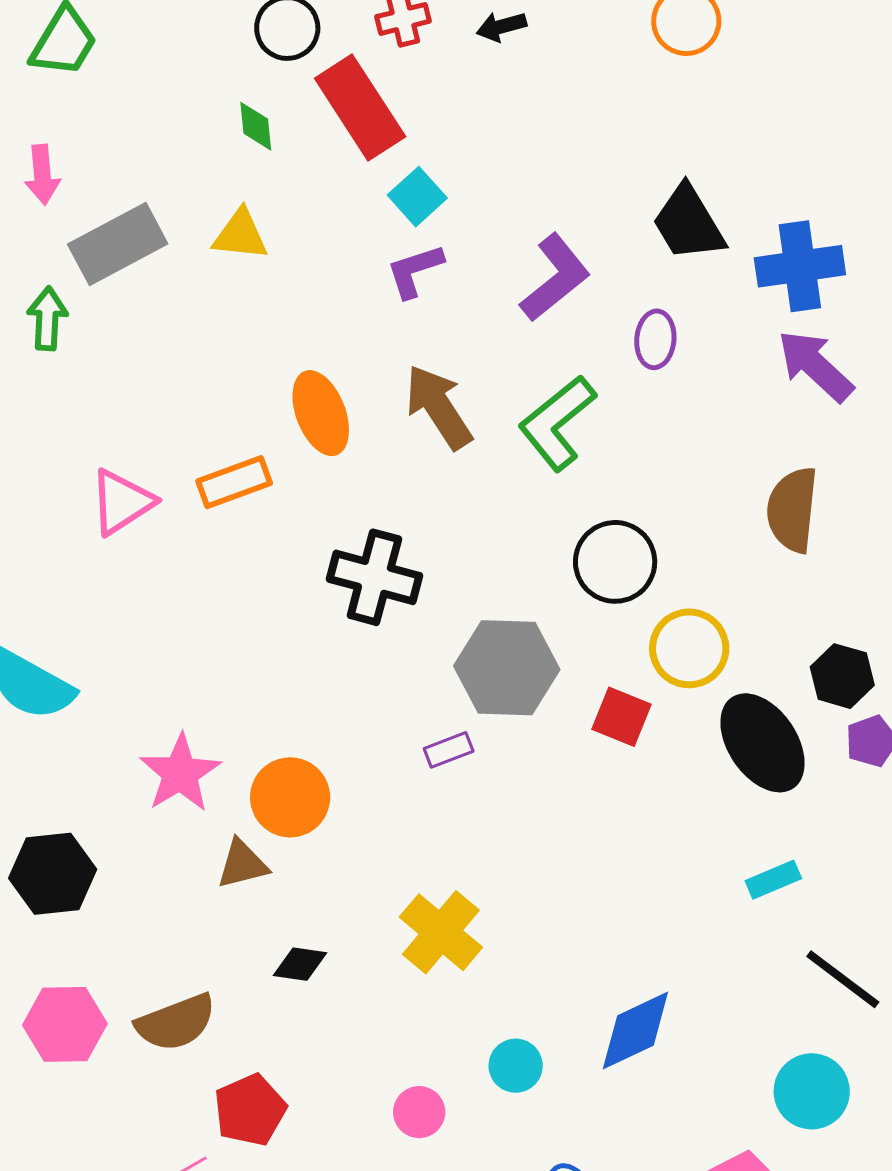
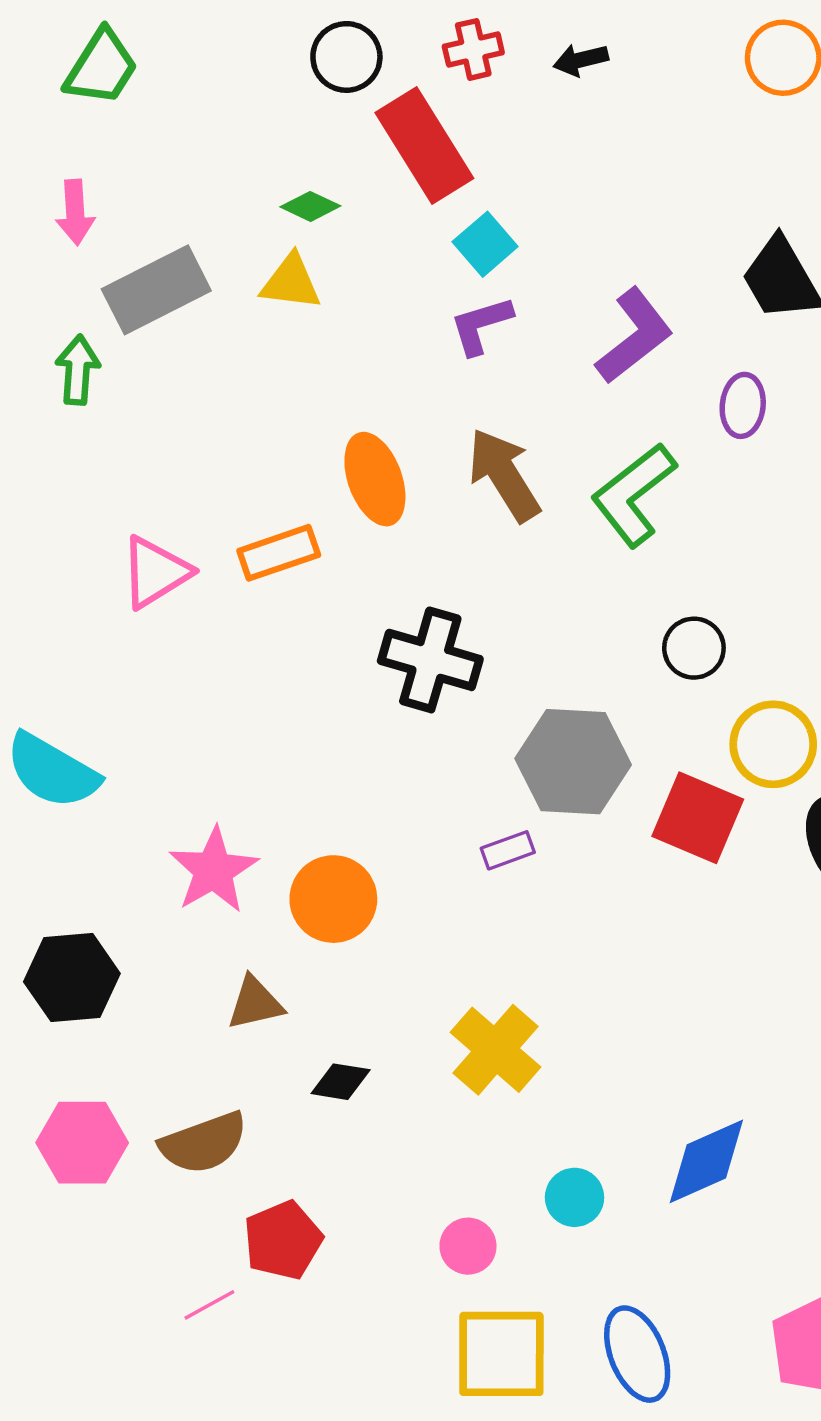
green diamond: (256, 126) -> (310, 206), moved, turned -60
black circle: (615, 562) -> (694, 648), size x0.7
red square: (621, 717) -> (698, 818), size x1.4
brown triangle: (242, 864) -> (255, 1003), moved

